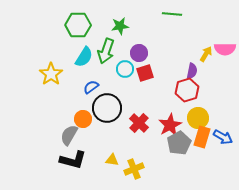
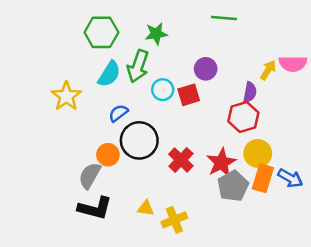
purple circle: (139, 53) -> (206, 69), moved

